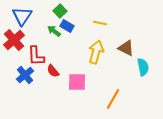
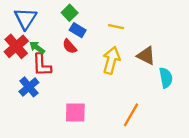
green arrow: (54, 31) -> (37, 48), moved
red semicircle: (53, 71) -> (70, 46), moved
pink square: (77, 82) -> (75, 113), moved

